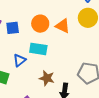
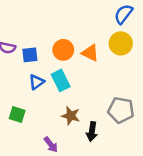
cyan rectangle: (38, 49) -> (61, 80), turned 54
blue triangle: (20, 60) -> (37, 82), moved

